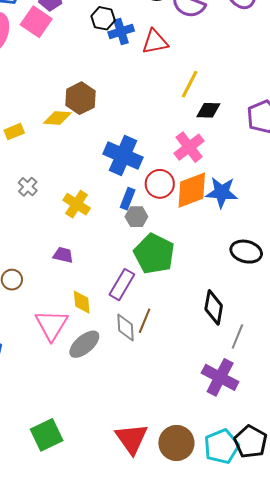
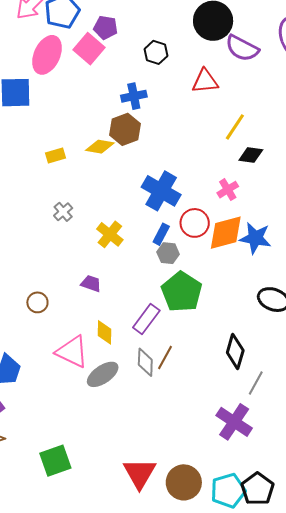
blue cross: (121, 32) -> (134, 96), moved
pink cross: (189, 147) -> (228, 190), size x0.7
pink triangle: (52, 325) -> (72, 352), turned -42

